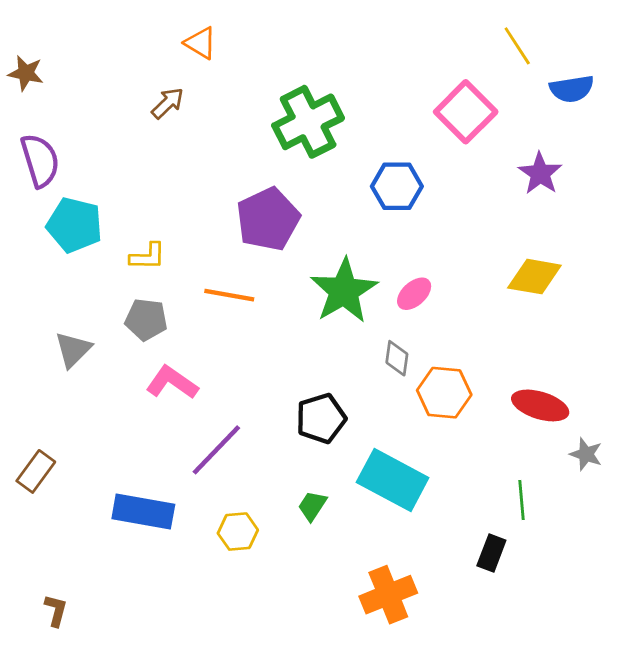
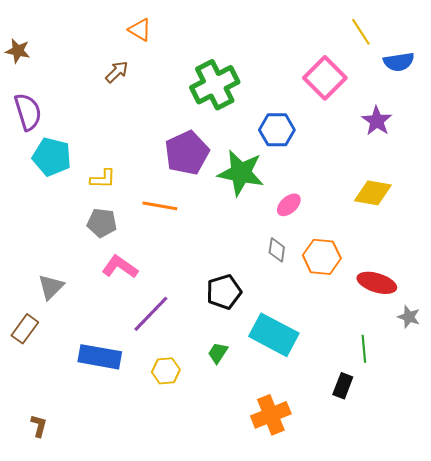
green star: (344, 291) -> (241, 173), moved, turned -30
gray triangle: (73, 350) -> (51, 287), moved
orange hexagon: (444, 393) -> (322, 257), moved

